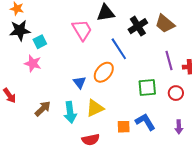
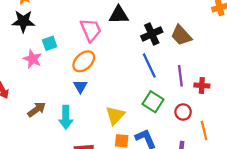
cyan square: (40, 42) -> (50, 43), moved
blue line: (119, 49) -> (149, 66), moved
orange ellipse: (104, 72) -> (84, 61), moved
green square: (147, 87) -> (153, 102), turned 30
yellow triangle: (95, 108) -> (115, 115), moved, turned -30

